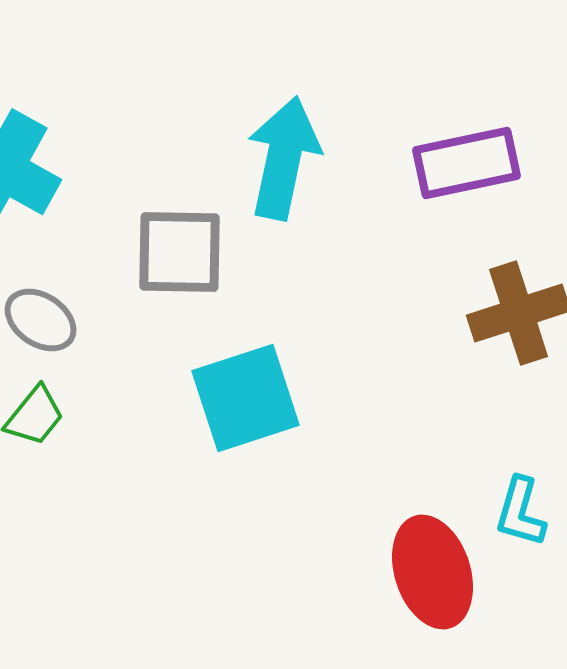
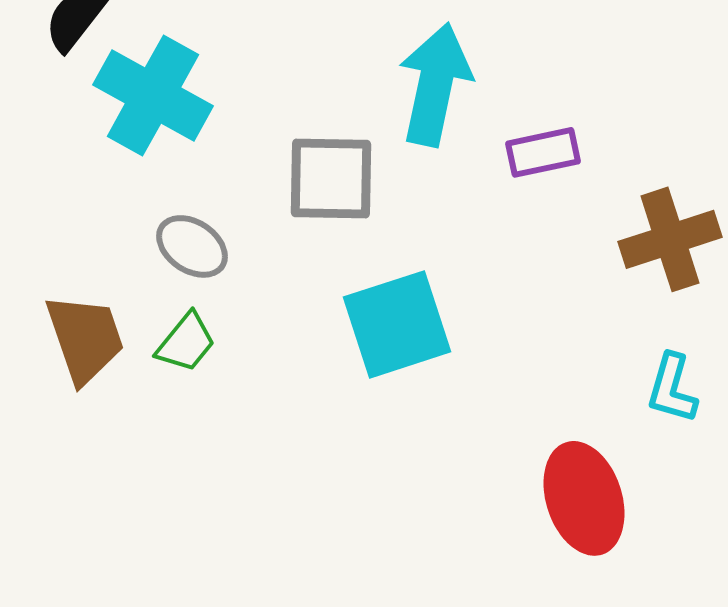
purple rectangle: (467, 163) -> (543, 152), moved, size x0.7
cyan L-shape: (521, 512) -> (672, 388), moved

